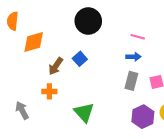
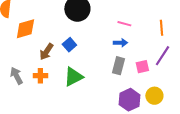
gray arrow: (22, 110) -> (16, 76), moved
green triangle: (84, 112) -> (73, 77), moved, turned 45

